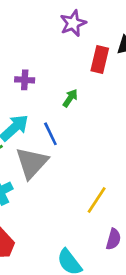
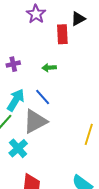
green arrow: (70, 98) -> (49, 68), turned -112
gray triangle: (32, 163) -> (35, 121), turned 36

